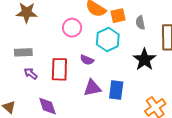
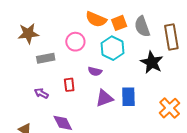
gray semicircle: (140, 23) -> (142, 27), size x1.5
gray rectangle: (23, 52) -> (46, 58), moved
red rectangle: (59, 69) -> (69, 85), size x0.6

